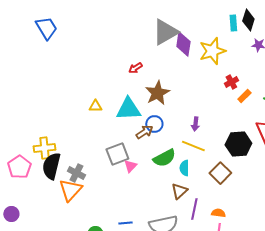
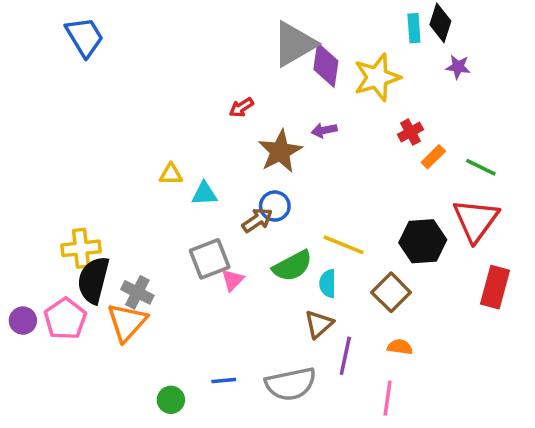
cyan triangle: (128, 109) -> (204, 194), moved, size x0.6
purple arrow: (195, 124) -> (324, 130), moved, turned 72
pink pentagon: (19, 167) -> (65, 319), moved
orange semicircle: (218, 213) -> (400, 347), moved
purple circle: (11, 214) -> (23, 321), moved

